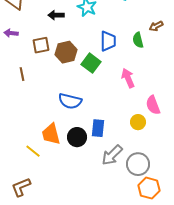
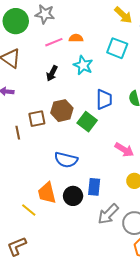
black arrow: (56, 15) -> (52, 73), turned -63
brown square: (41, 45) -> (37, 119), moved
pink arrow: (128, 78) -> (124, 150), moved, turned 144

